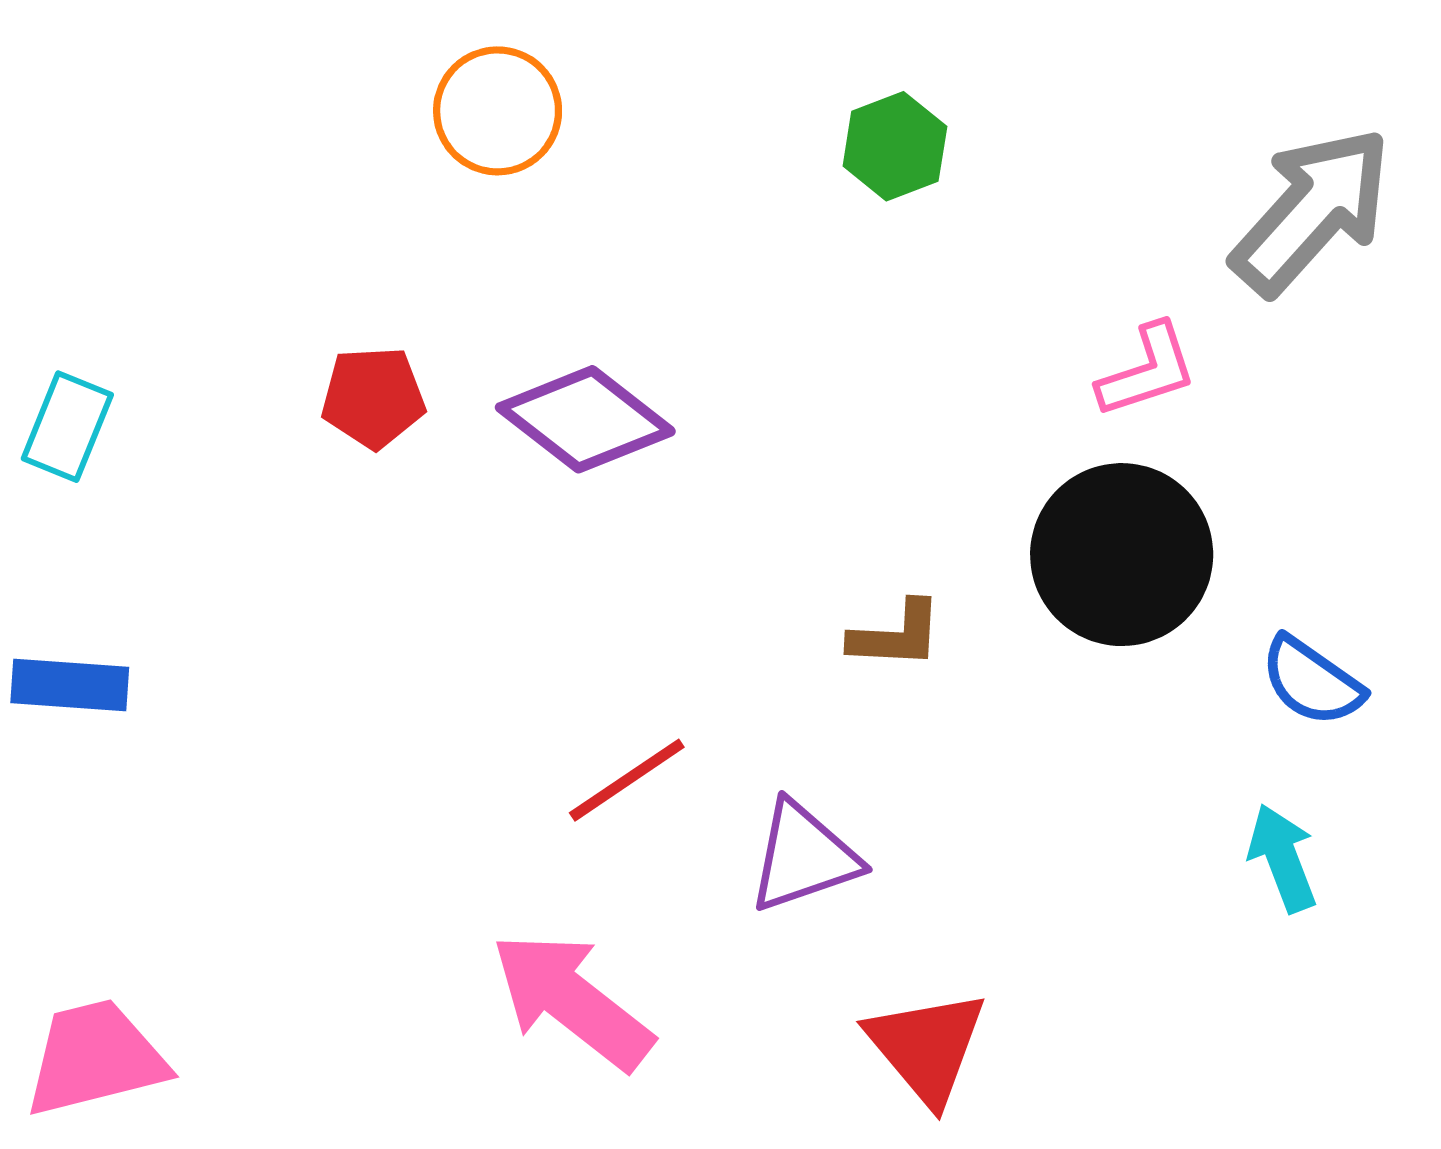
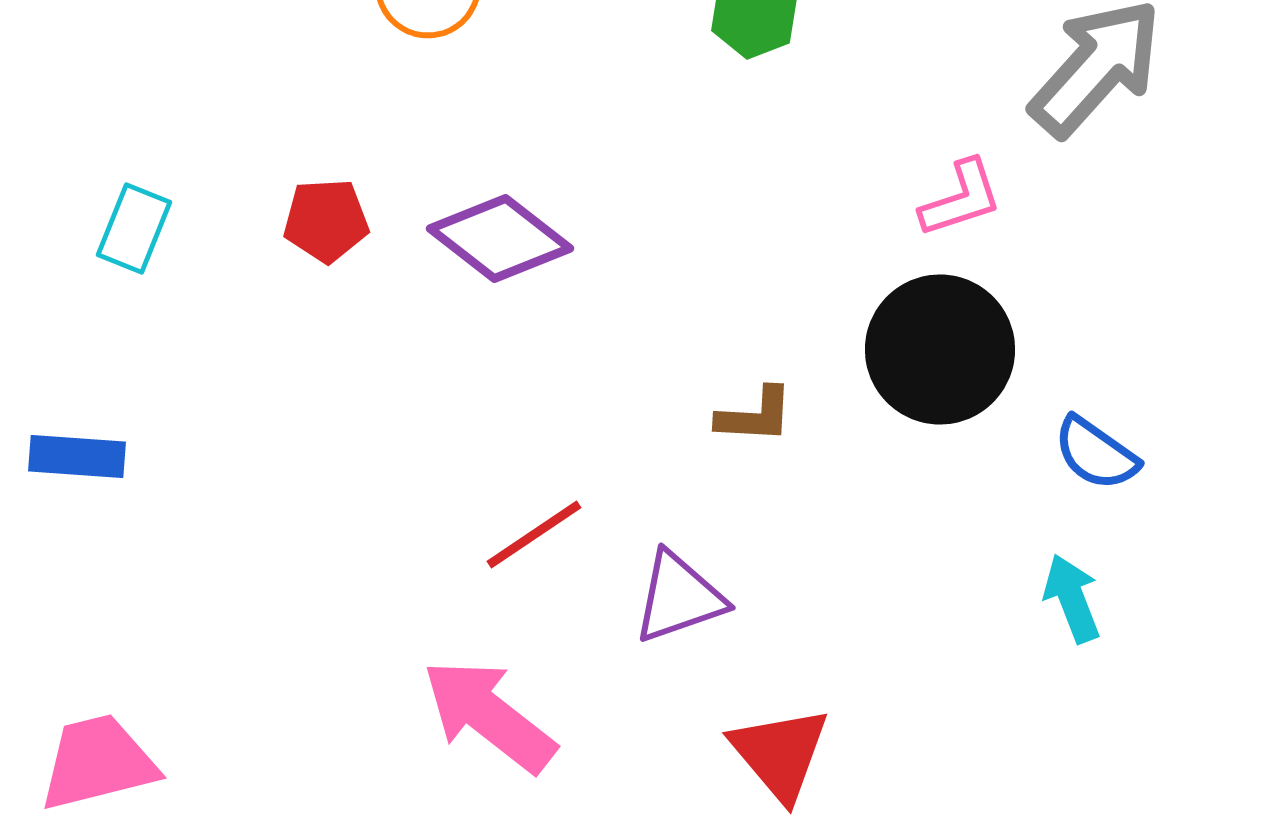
cyan rectangle: (67, 427) -> (134, 228), moved

